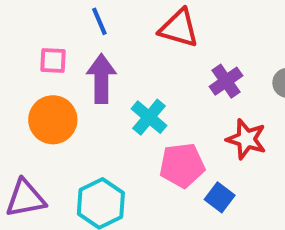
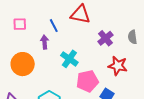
blue line: (99, 21) -> (54, 26), moved
pink square: (53, 60) -> (20, 24), moved
purple arrow: (101, 79) -> (45, 42), size x0.6

